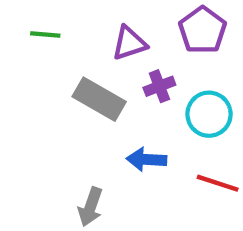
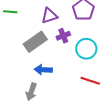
gray rectangle: (99, 99) -> (35, 42), turned -65
blue arrow: (147, 159) -> (43, 70), moved

